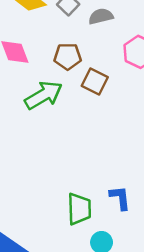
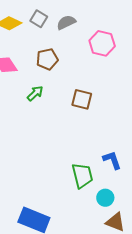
brown square: (95, 82) -> (82, 99), moved
green arrow: (43, 95) -> (35, 93), size x0.6

